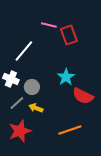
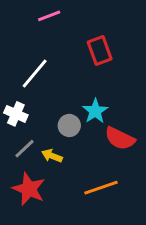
pink line: (49, 25) -> (49, 16), moved, turned -35
gray circle: (32, 87) -> (69, 125), moved
red star: (20, 131) -> (29, 189), turned -30

